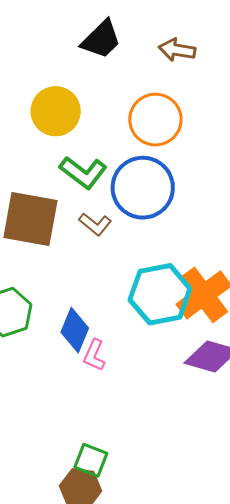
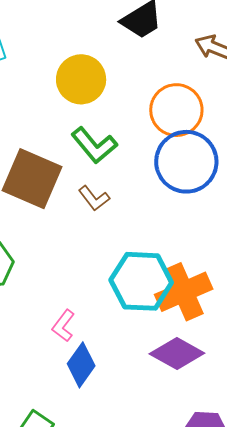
blue circle: (143, 188) -> (186, 162), moved
blue diamond: (75, 330) -> (81, 365), moved

